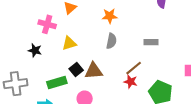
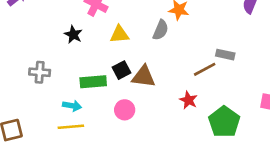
gray semicircle: (111, 41) -> (161, 30), moved
brown line: (134, 68) -> (205, 69), moved
gray cross: (16, 84) -> (40, 72), size x0.7

